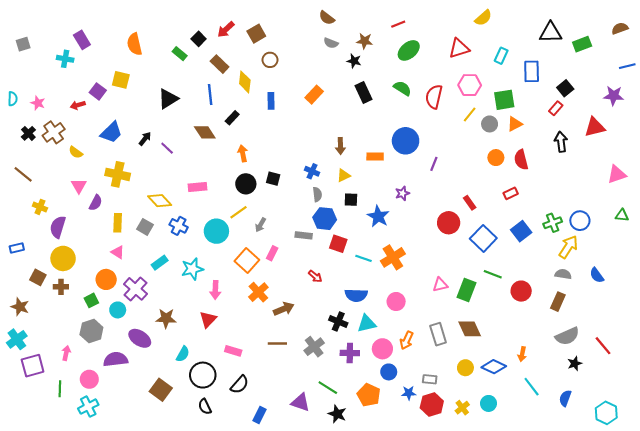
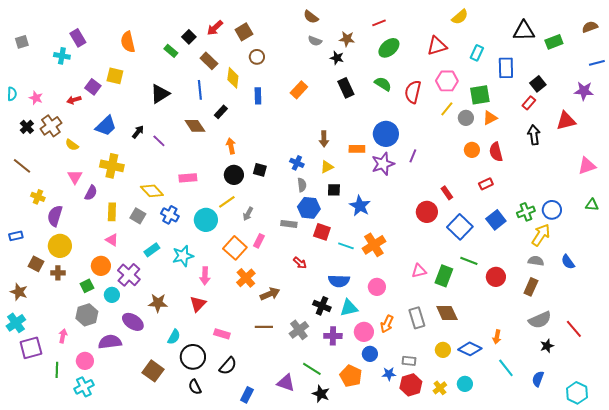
purple star: (402, 193) -> (383, 164), moved, size x1.6

